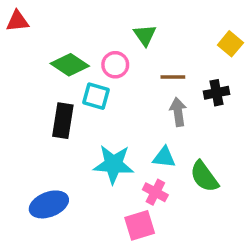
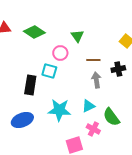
green diamond: (70, 65) -> (34, 32), moved
cyan triangle: (164, 157) -> (88, 106), turned -32
pink cross: (155, 192) -> (93, 129), moved
blue ellipse: (49, 204) -> (22, 120), moved

